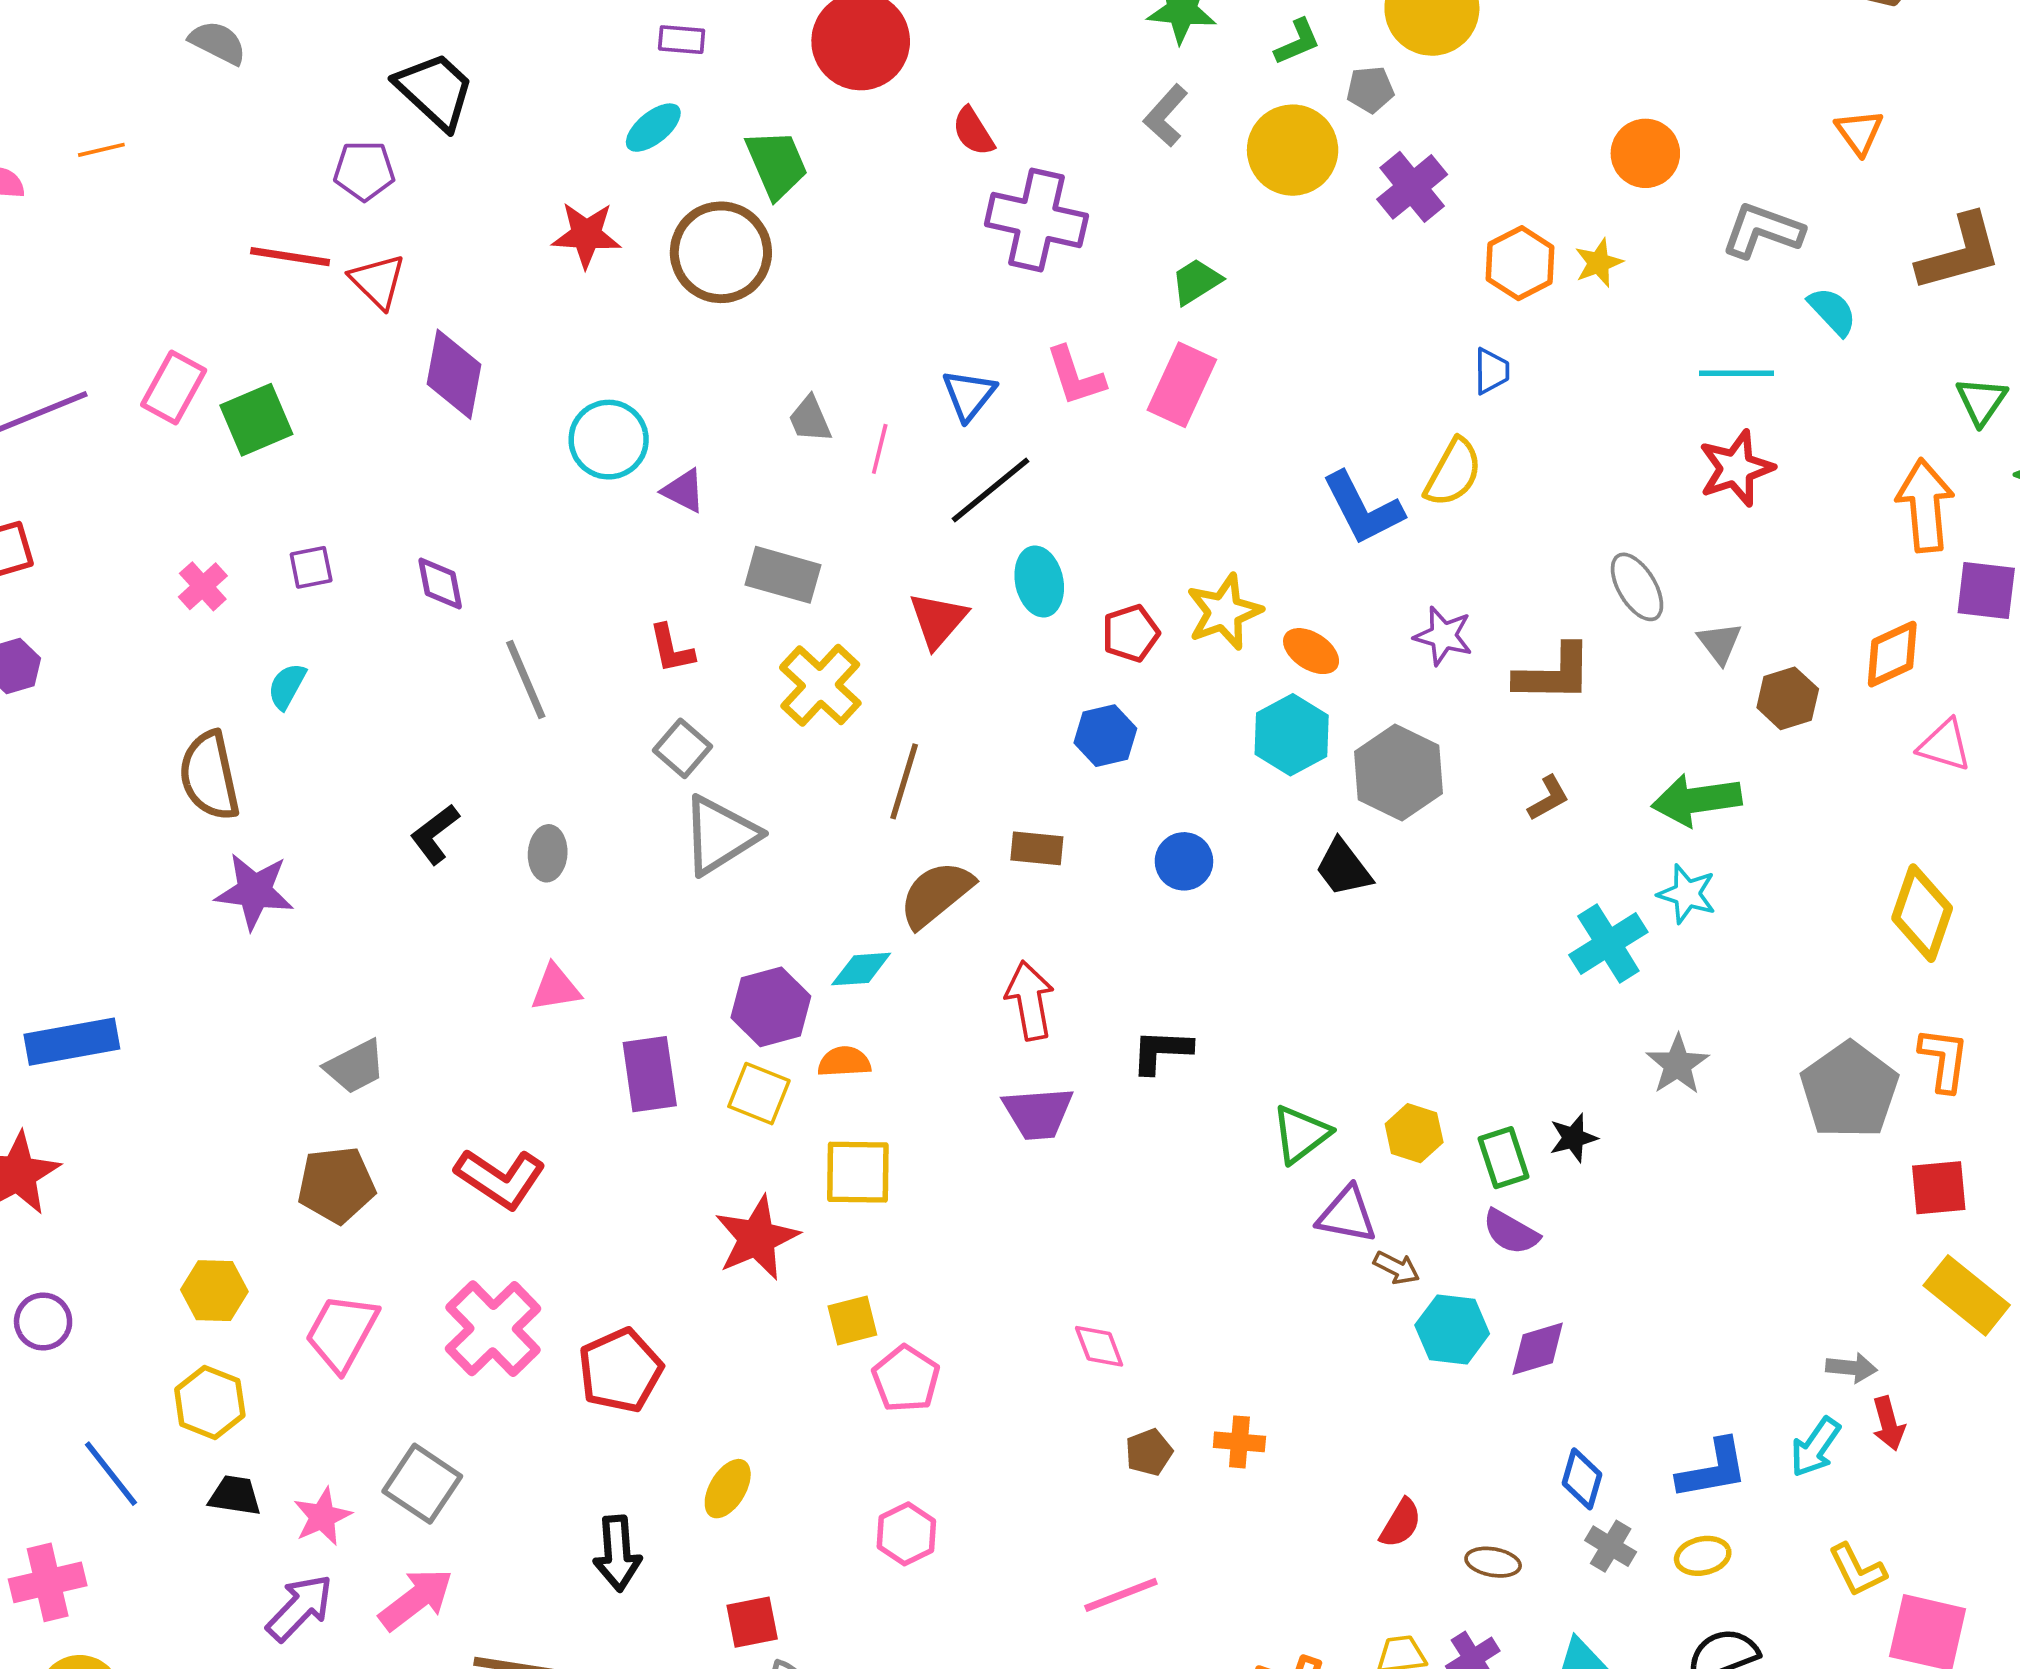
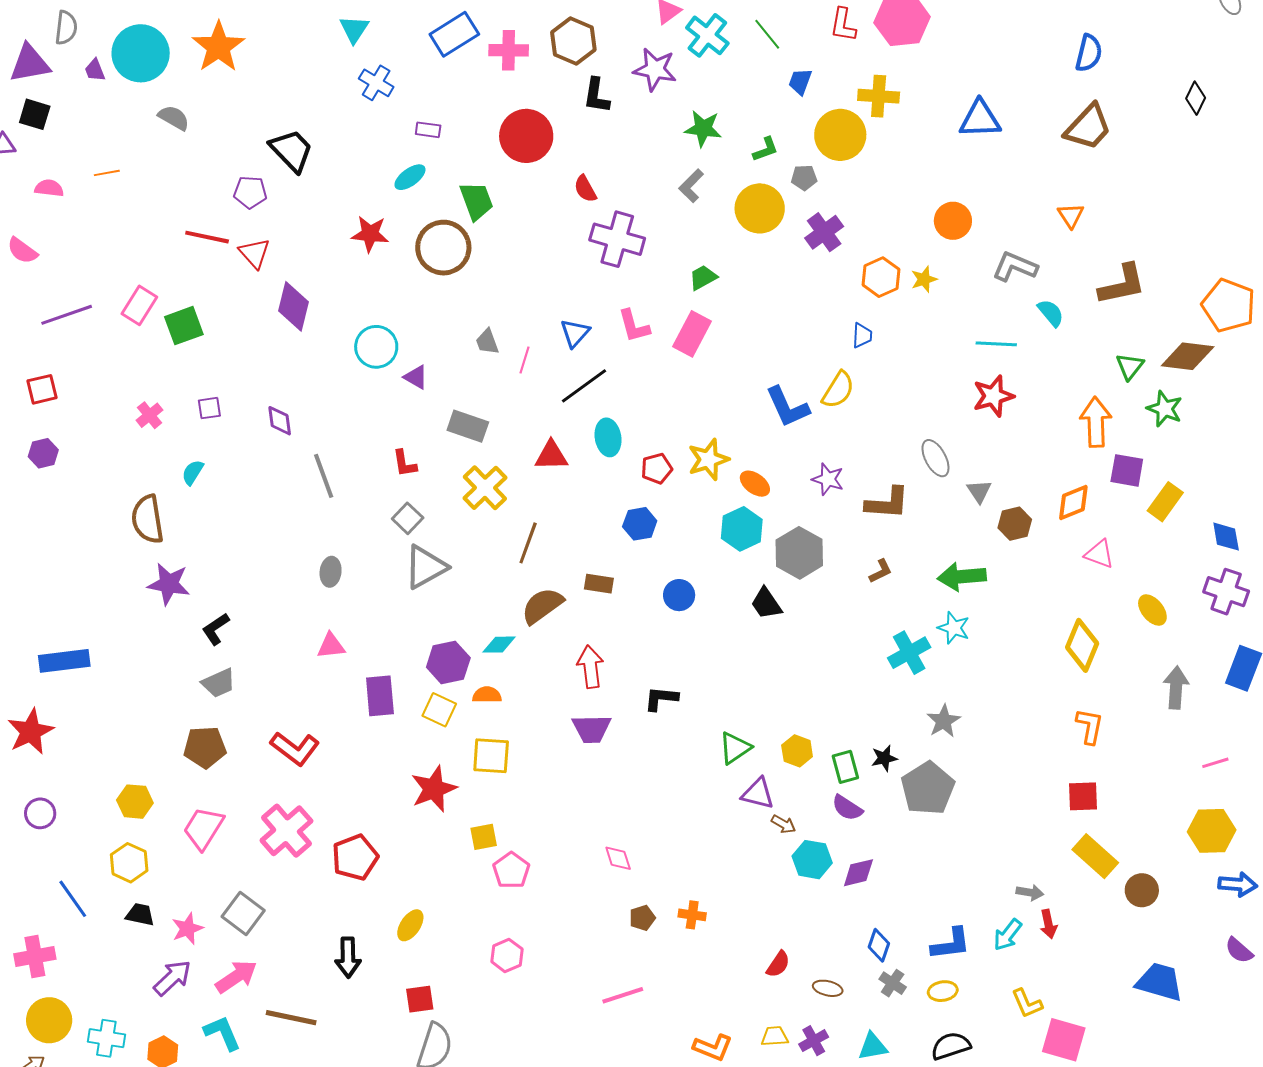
red triangle: (938, 620) -> (551, 456), turned 45
black L-shape: (435, 834) -> (216, 629), moved
gray pentagon: (1849, 1090) -> (928, 788), moved

